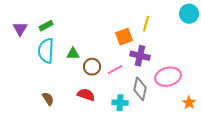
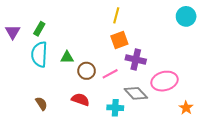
yellow line: (146, 24) -> (116, 15), moved
green rectangle: (46, 26) -> (39, 29), turned -32
gray diamond: (140, 89) -> (136, 93), turned -55

